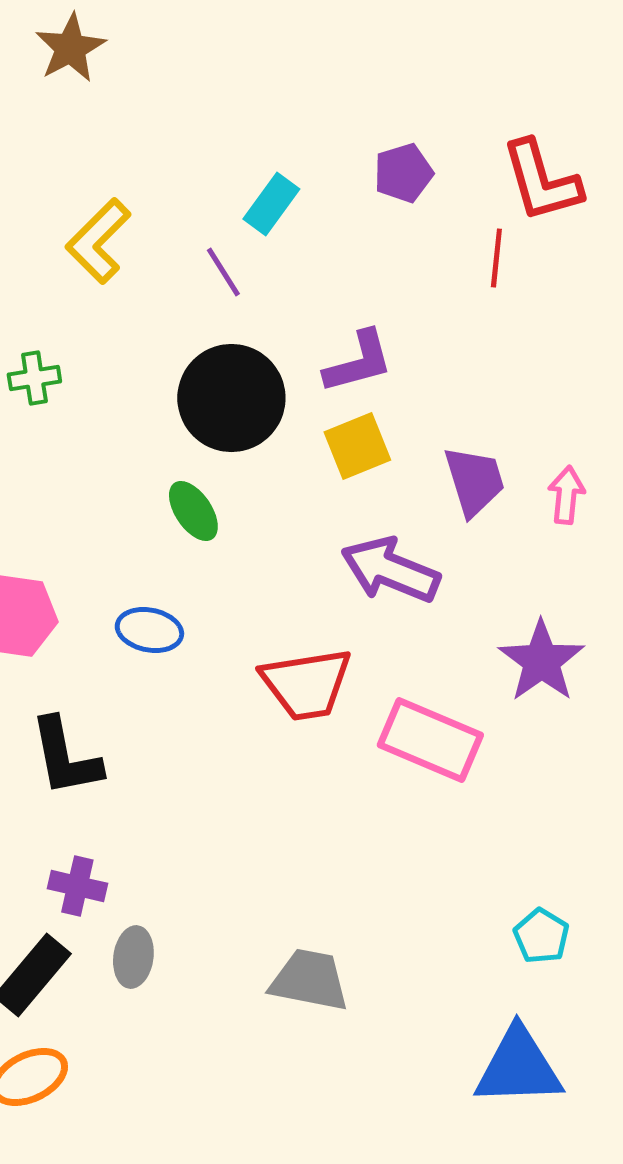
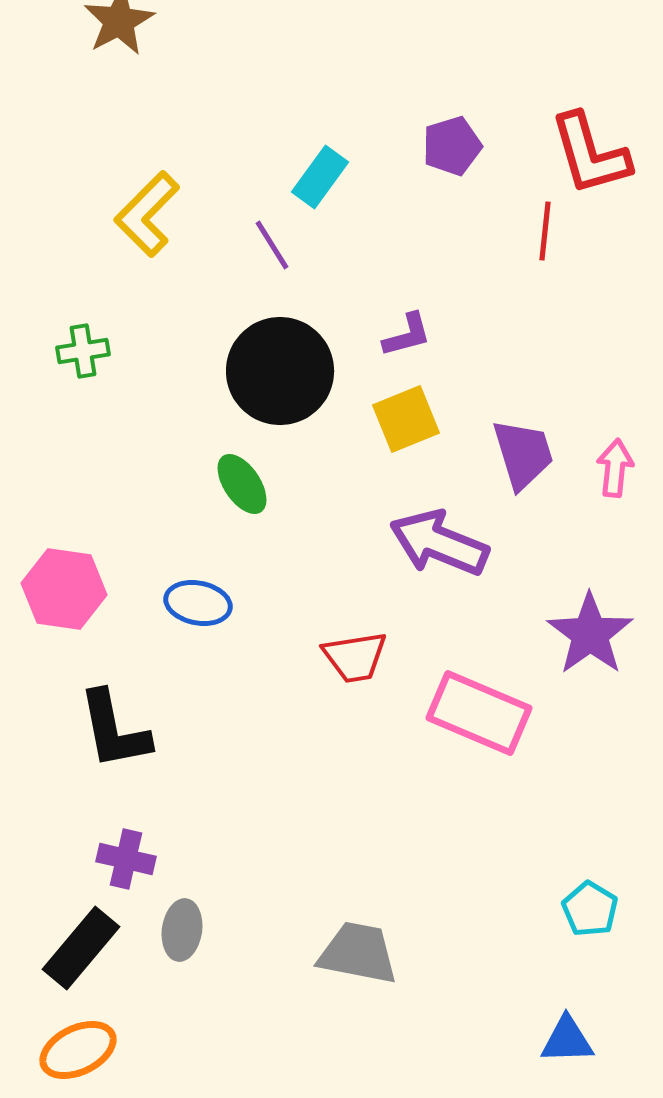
purple L-shape: (358, 362) -> (407, 335), size x0.7
red trapezoid: (306, 684) -> (355, 657), size x0.7
blue triangle: (518, 1067) -> (567, 1040), size x0.6

